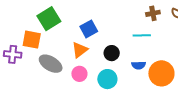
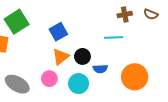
orange triangle: (80, 50) -> (61, 57), moved
gray ellipse: (51, 64) -> (17, 84), moved
blue semicircle: (139, 65) -> (100, 69), moved

